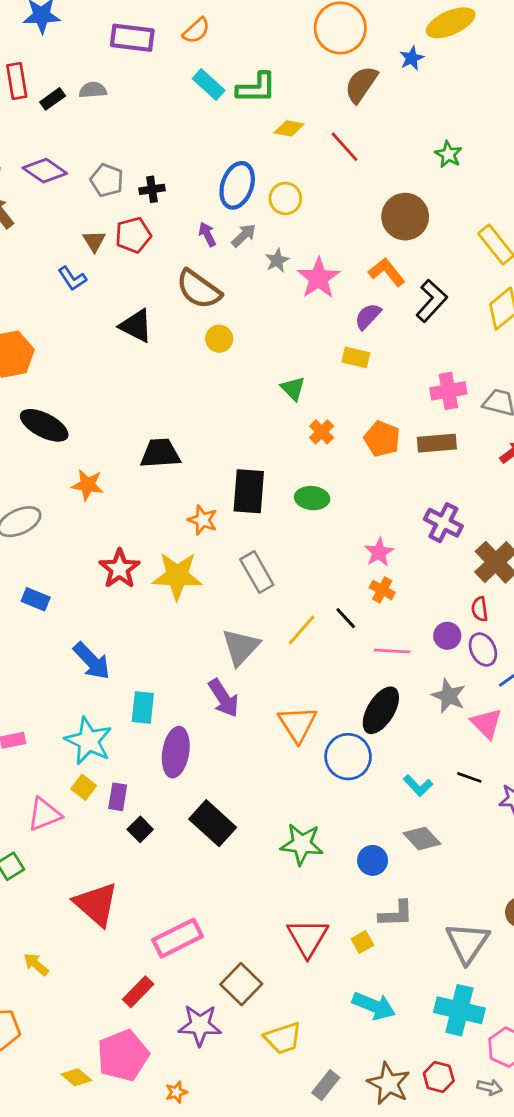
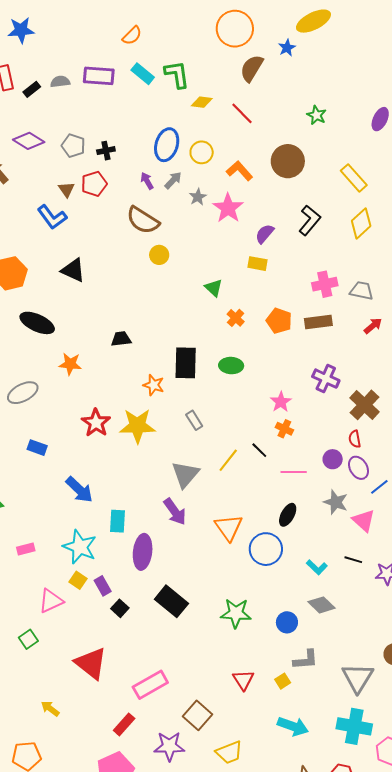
purple rectangle: (132, 38) -> (99, 76), moved
green L-shape: (256, 88) -> (177, 74), turned -96
orange L-shape: (387, 272) -> (239, 171), moved
blue L-shape: (72, 278) -> (52, 217), size x1.4
black triangle: (136, 326) -> (73, 270), moved
black trapezoid: (160, 453) -> (121, 339), size x0.7
gray rectangle: (257, 572) -> (194, 420), size x0.7
black ellipse: (381, 710) -> (288, 515), size x0.7
purple rectangle: (118, 797) -> (103, 586), turned -36
red triangle: (308, 938) -> (243, 680), size x0.7

